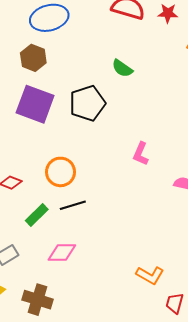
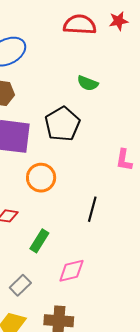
orange circle: (60, 172) -> (41, 178), moved
black line: (73, 205) -> (92, 209), moved, turned -45

